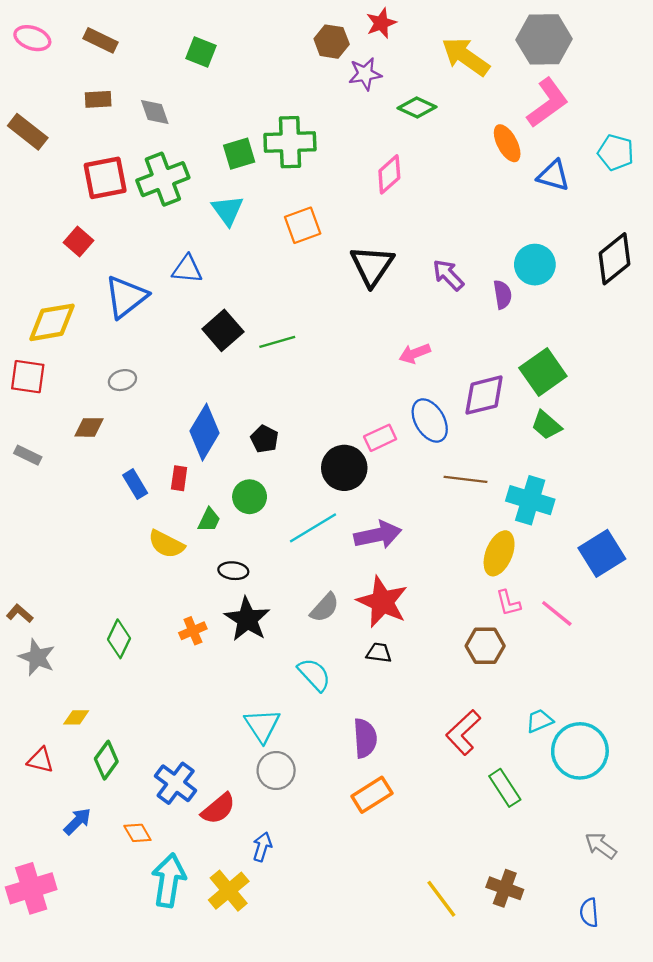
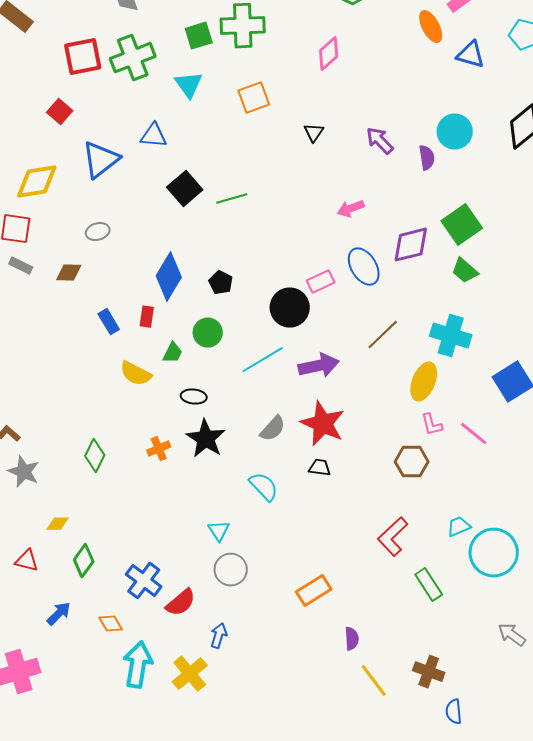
black triangle: (372, 266) -> (314, 133), size x0.5
gray rectangle: (28, 455) -> (21, 266), moved
brown line: (466, 479) -> (383, 335), moved, turned -51
cyan triangle: (262, 725) -> (219, 531), size x0.7
purple semicircle: (365, 738) -> (352, 639), moved, size x0.7
blue semicircle: (589, 913) -> (454, 712), moved

